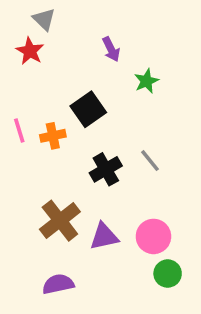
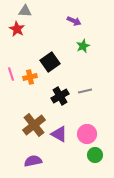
gray triangle: (44, 19) -> (25, 11), turned -40
purple arrow: (111, 49) -> (74, 21), moved, turned -40
gray line: (150, 161) -> (85, 91), turned -64
purple triangle: (104, 236) -> (59, 134), turned 42

